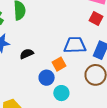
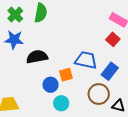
black semicircle: (27, 54) -> (37, 57), size x1.5

